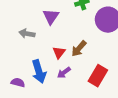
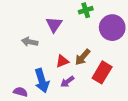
red triangle: (59, 53) -> (62, 61), turned 32
red rectangle: (98, 76) -> (102, 72), moved

